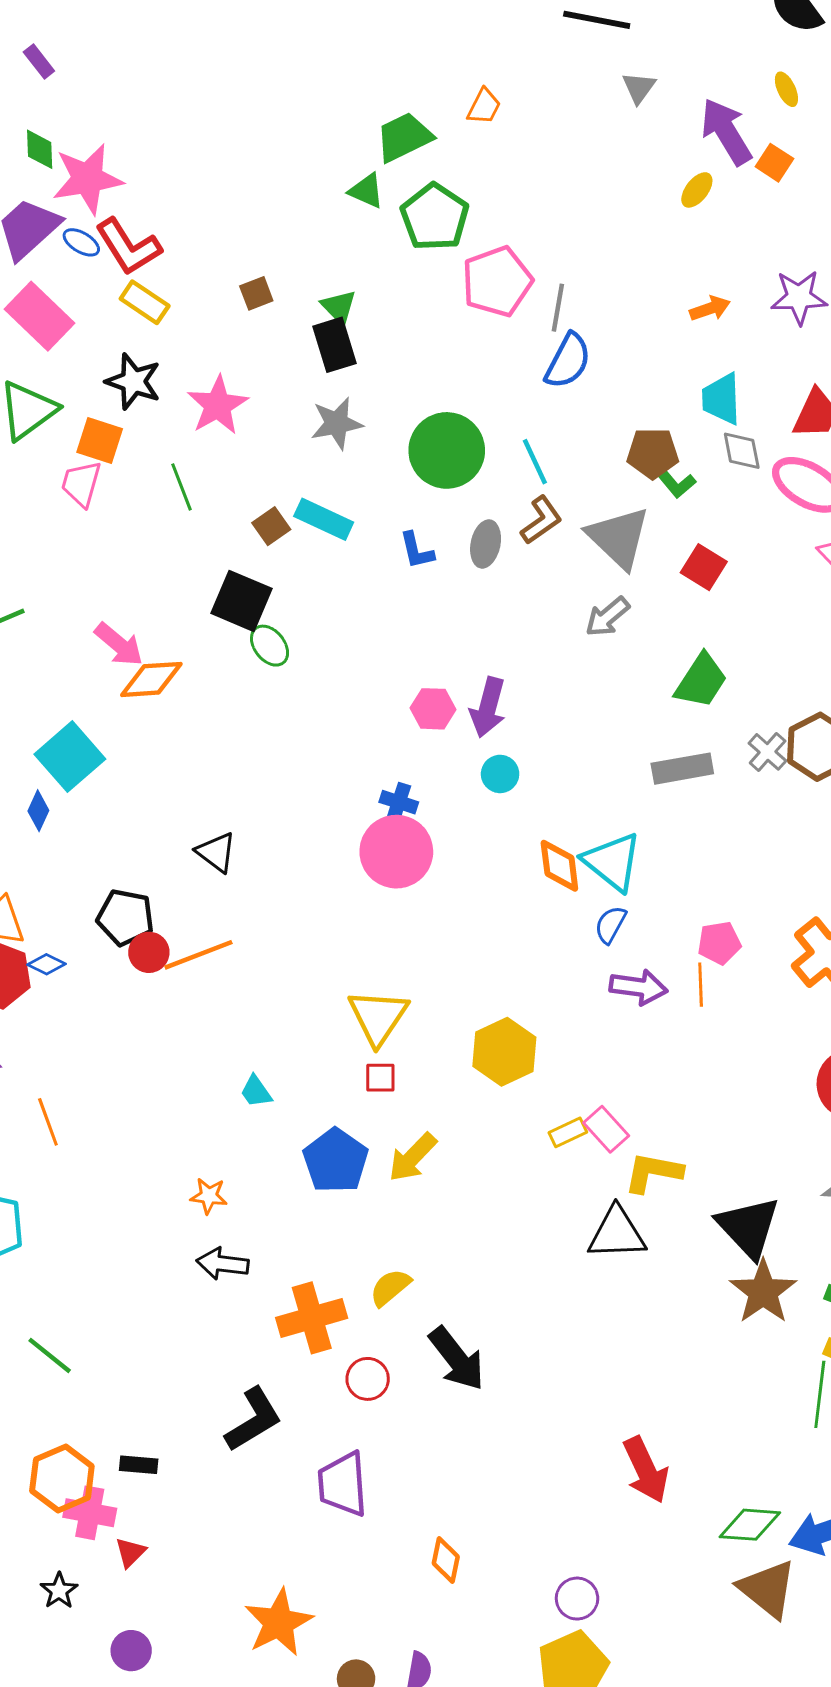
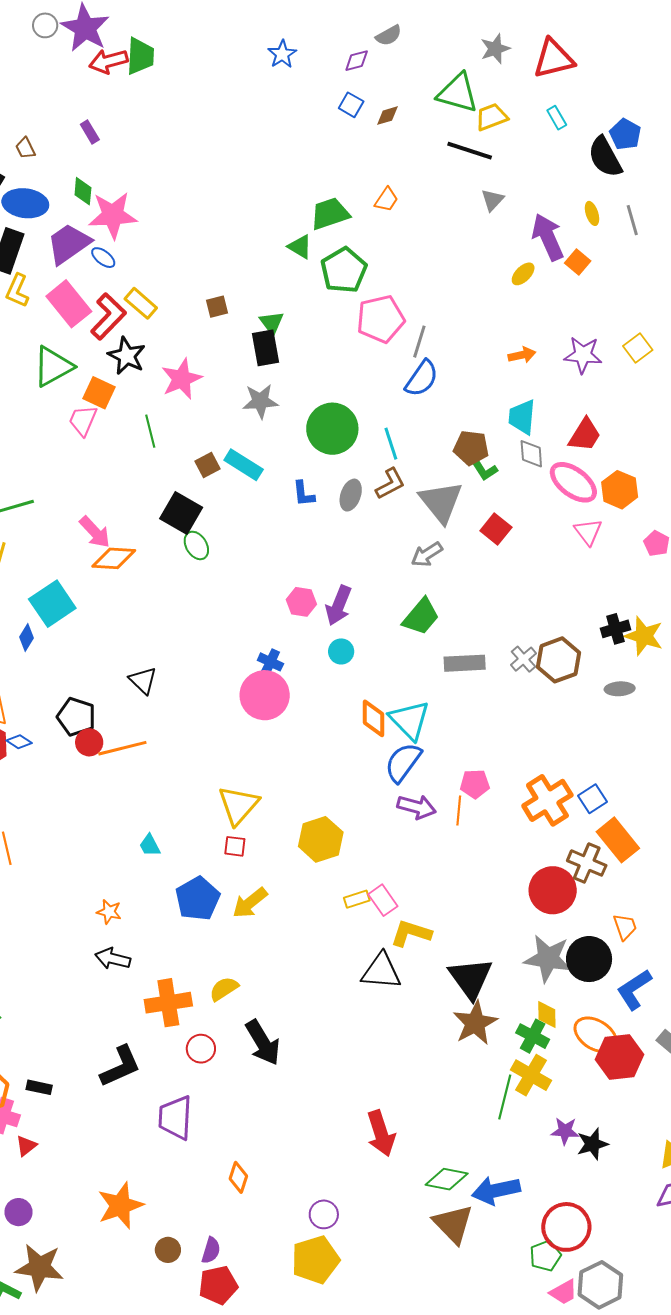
red L-shape: (128, 247) -> (108, 316), moved, turned -111
green trapezoid: (701, 681) -> (421, 617), moved
blue semicircle: (611, 925) -> (403, 762), size x1.6

